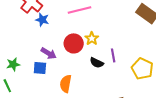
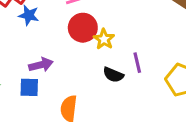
red circle: (74, 43) -> (83, 28), moved
purple arrow: (49, 53) -> (41, 65), turned -42

